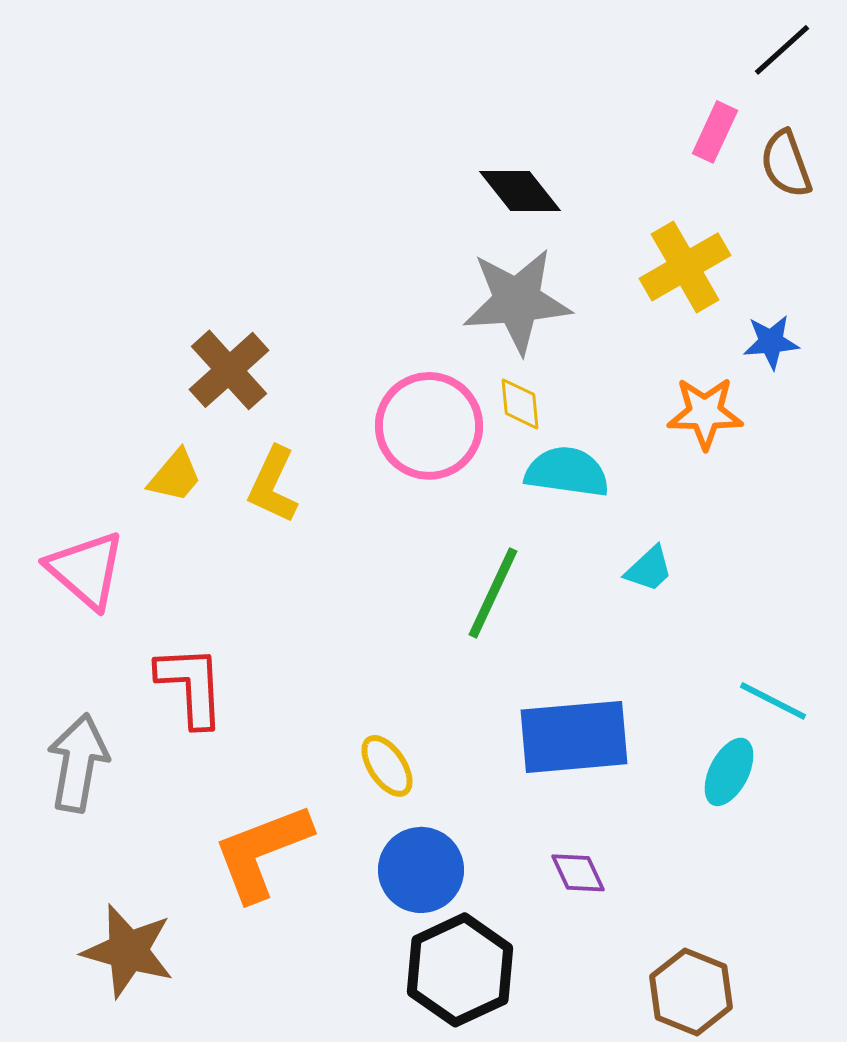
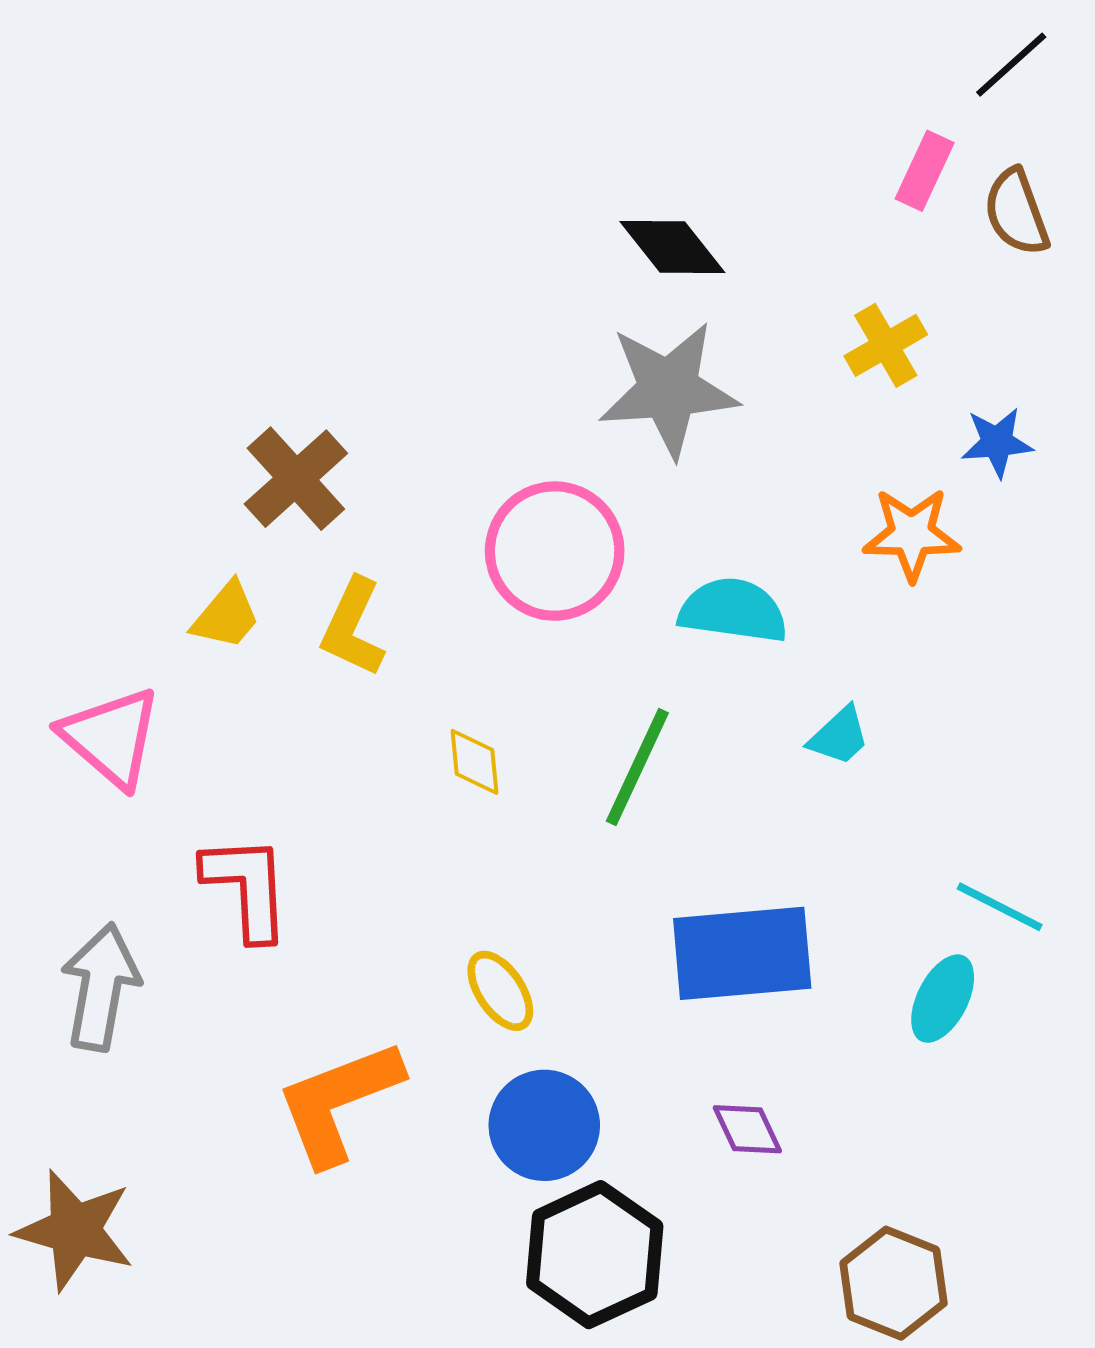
yellow cross: (685, 267) -> (886, 345), size x0.7
yellow diamond: (520, 404) -> (474, 762), moved
brown star: (128, 951) -> (75, 1230), moved

